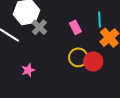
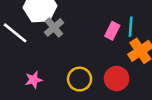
pink rectangle: (75, 27) -> (112, 31), moved, turned 48
yellow circle: (78, 57) -> (80, 79), moved

